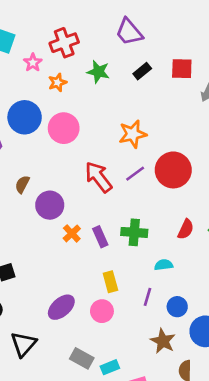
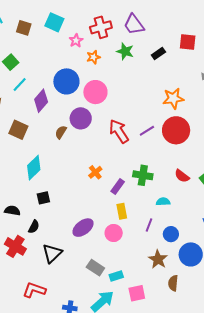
purple trapezoid: (129, 32) -> (134, 25), moved
red square: (182, 69) -> (188, 42), moved
orange star: (133, 134) -> (173, 98), moved
purple circle: (50, 205) -> (81, 118), moved
red semicircle: (186, 229) -> (182, 176), turned 98
purple rectangle: (100, 237) -> (118, 186), moved, turned 56

